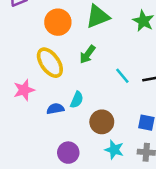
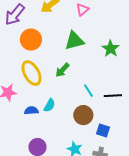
orange circle: (58, 22) -> (31, 40), moved
brown circle: (102, 122) -> (83, 115), moved

